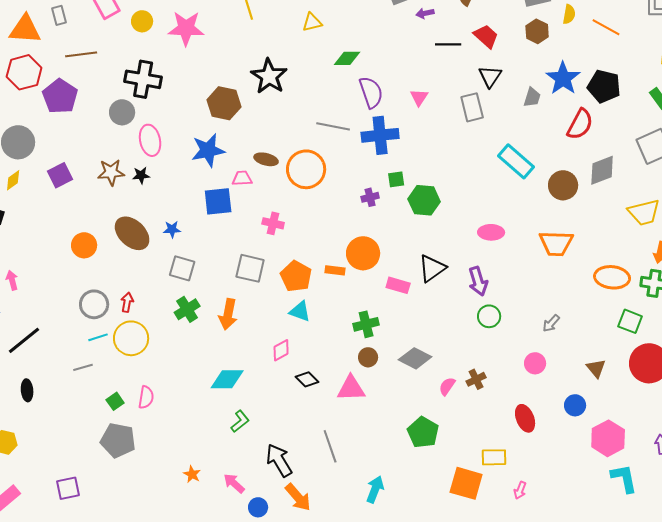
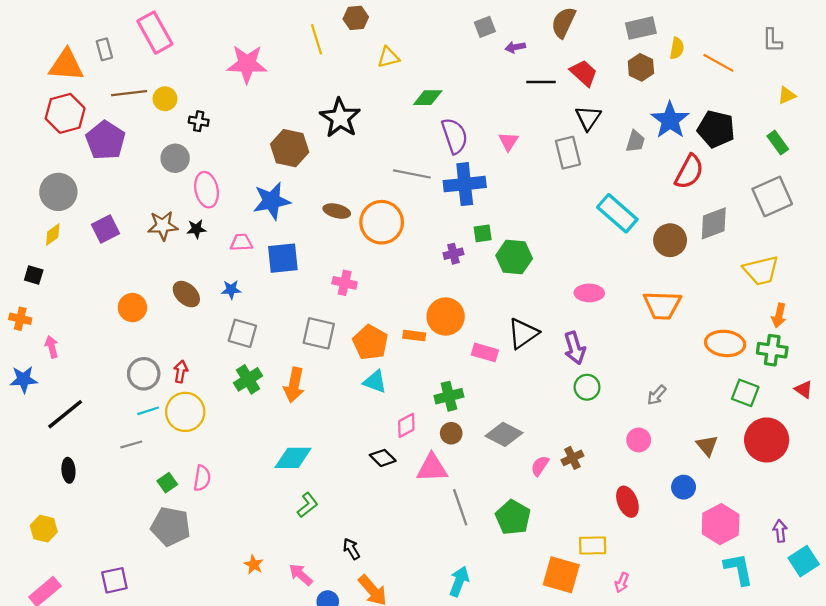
yellow circle: (142, 21) -> (165, 99), moved
black cross: (143, 79) -> (199, 121), size x0.5
pink trapezoid: (242, 178) -> (241, 242), moved
brown ellipse: (132, 233) -> (186, 294), size x0.7
pink diamond: (281, 350) -> (406, 425), moved
gray line: (330, 446) -> (460, 507), moved
black arrow: (279, 460) -> (351, 549), size x0.6

